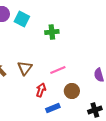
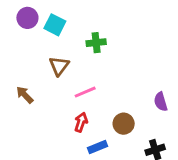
brown triangle: (25, 68) -> (59, 66), moved
pink line: (58, 70) -> (85, 92), moved

